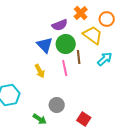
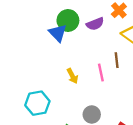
green circle: (66, 44) -> (68, 20), moved
blue triangle: (45, 45) -> (58, 33), moved

